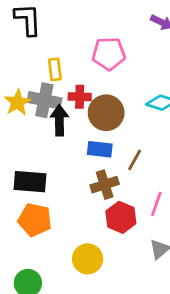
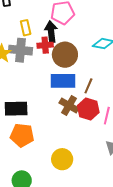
black arrow: (59, 120) -> (51, 32), moved
blue rectangle: (100, 149) -> (63, 81), size x1.4
brown cross: (105, 185) -> (69, 106), turned -36
red hexagon: (121, 217) -> (88, 109), moved

